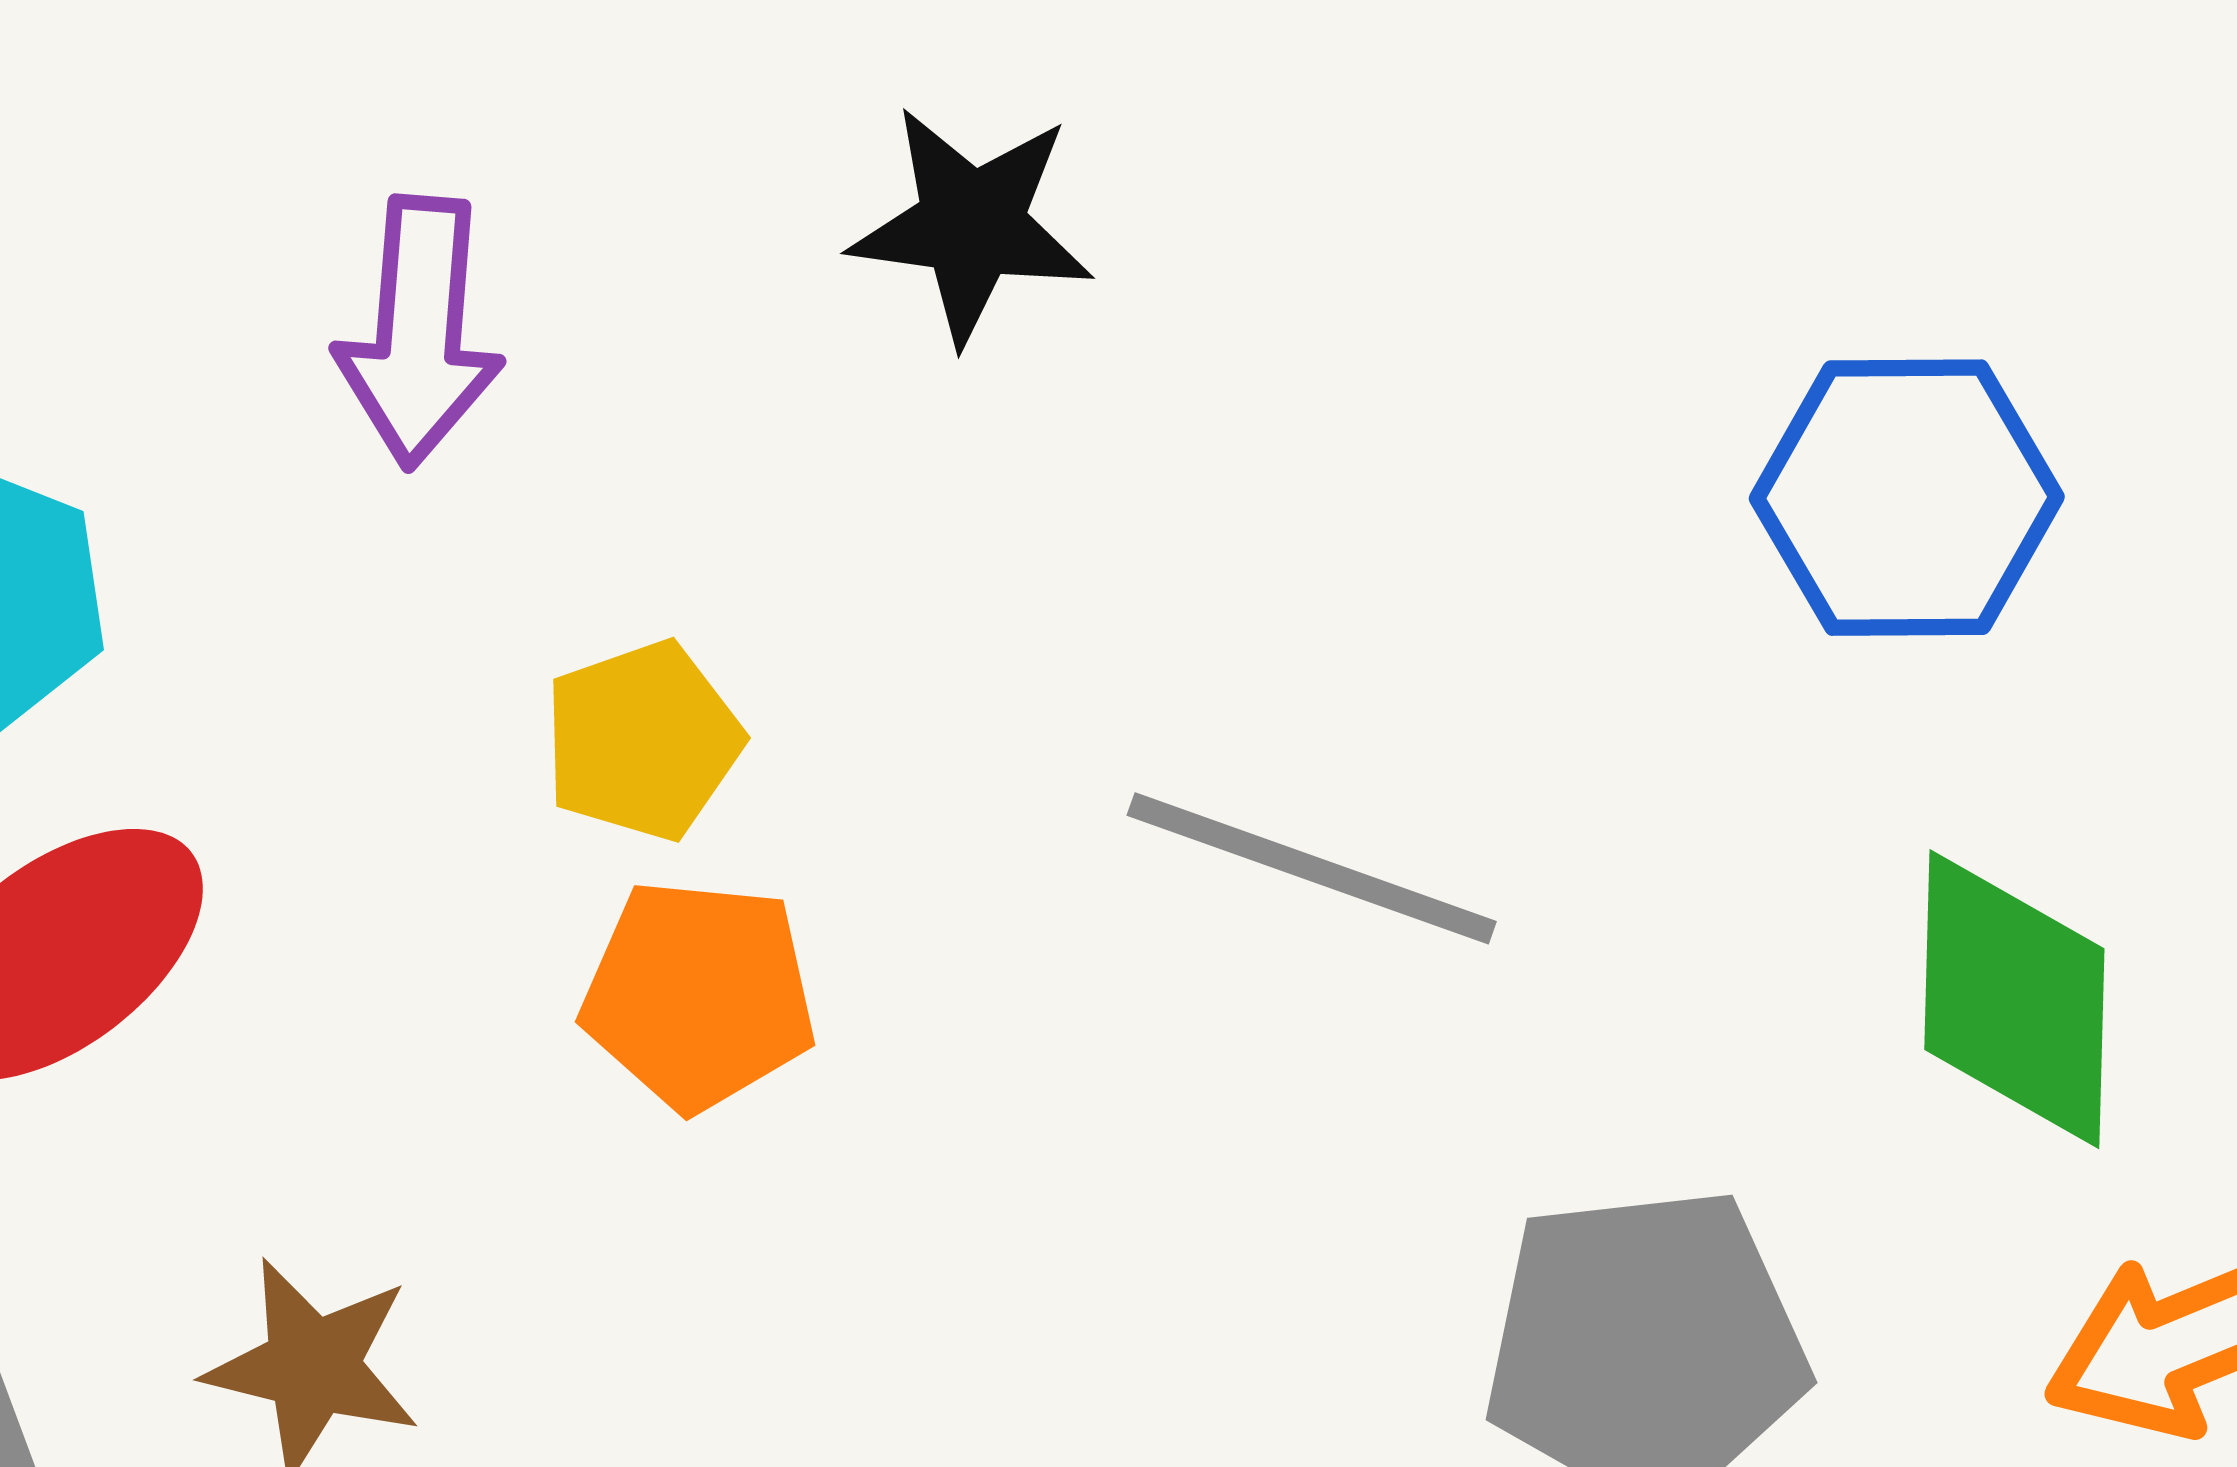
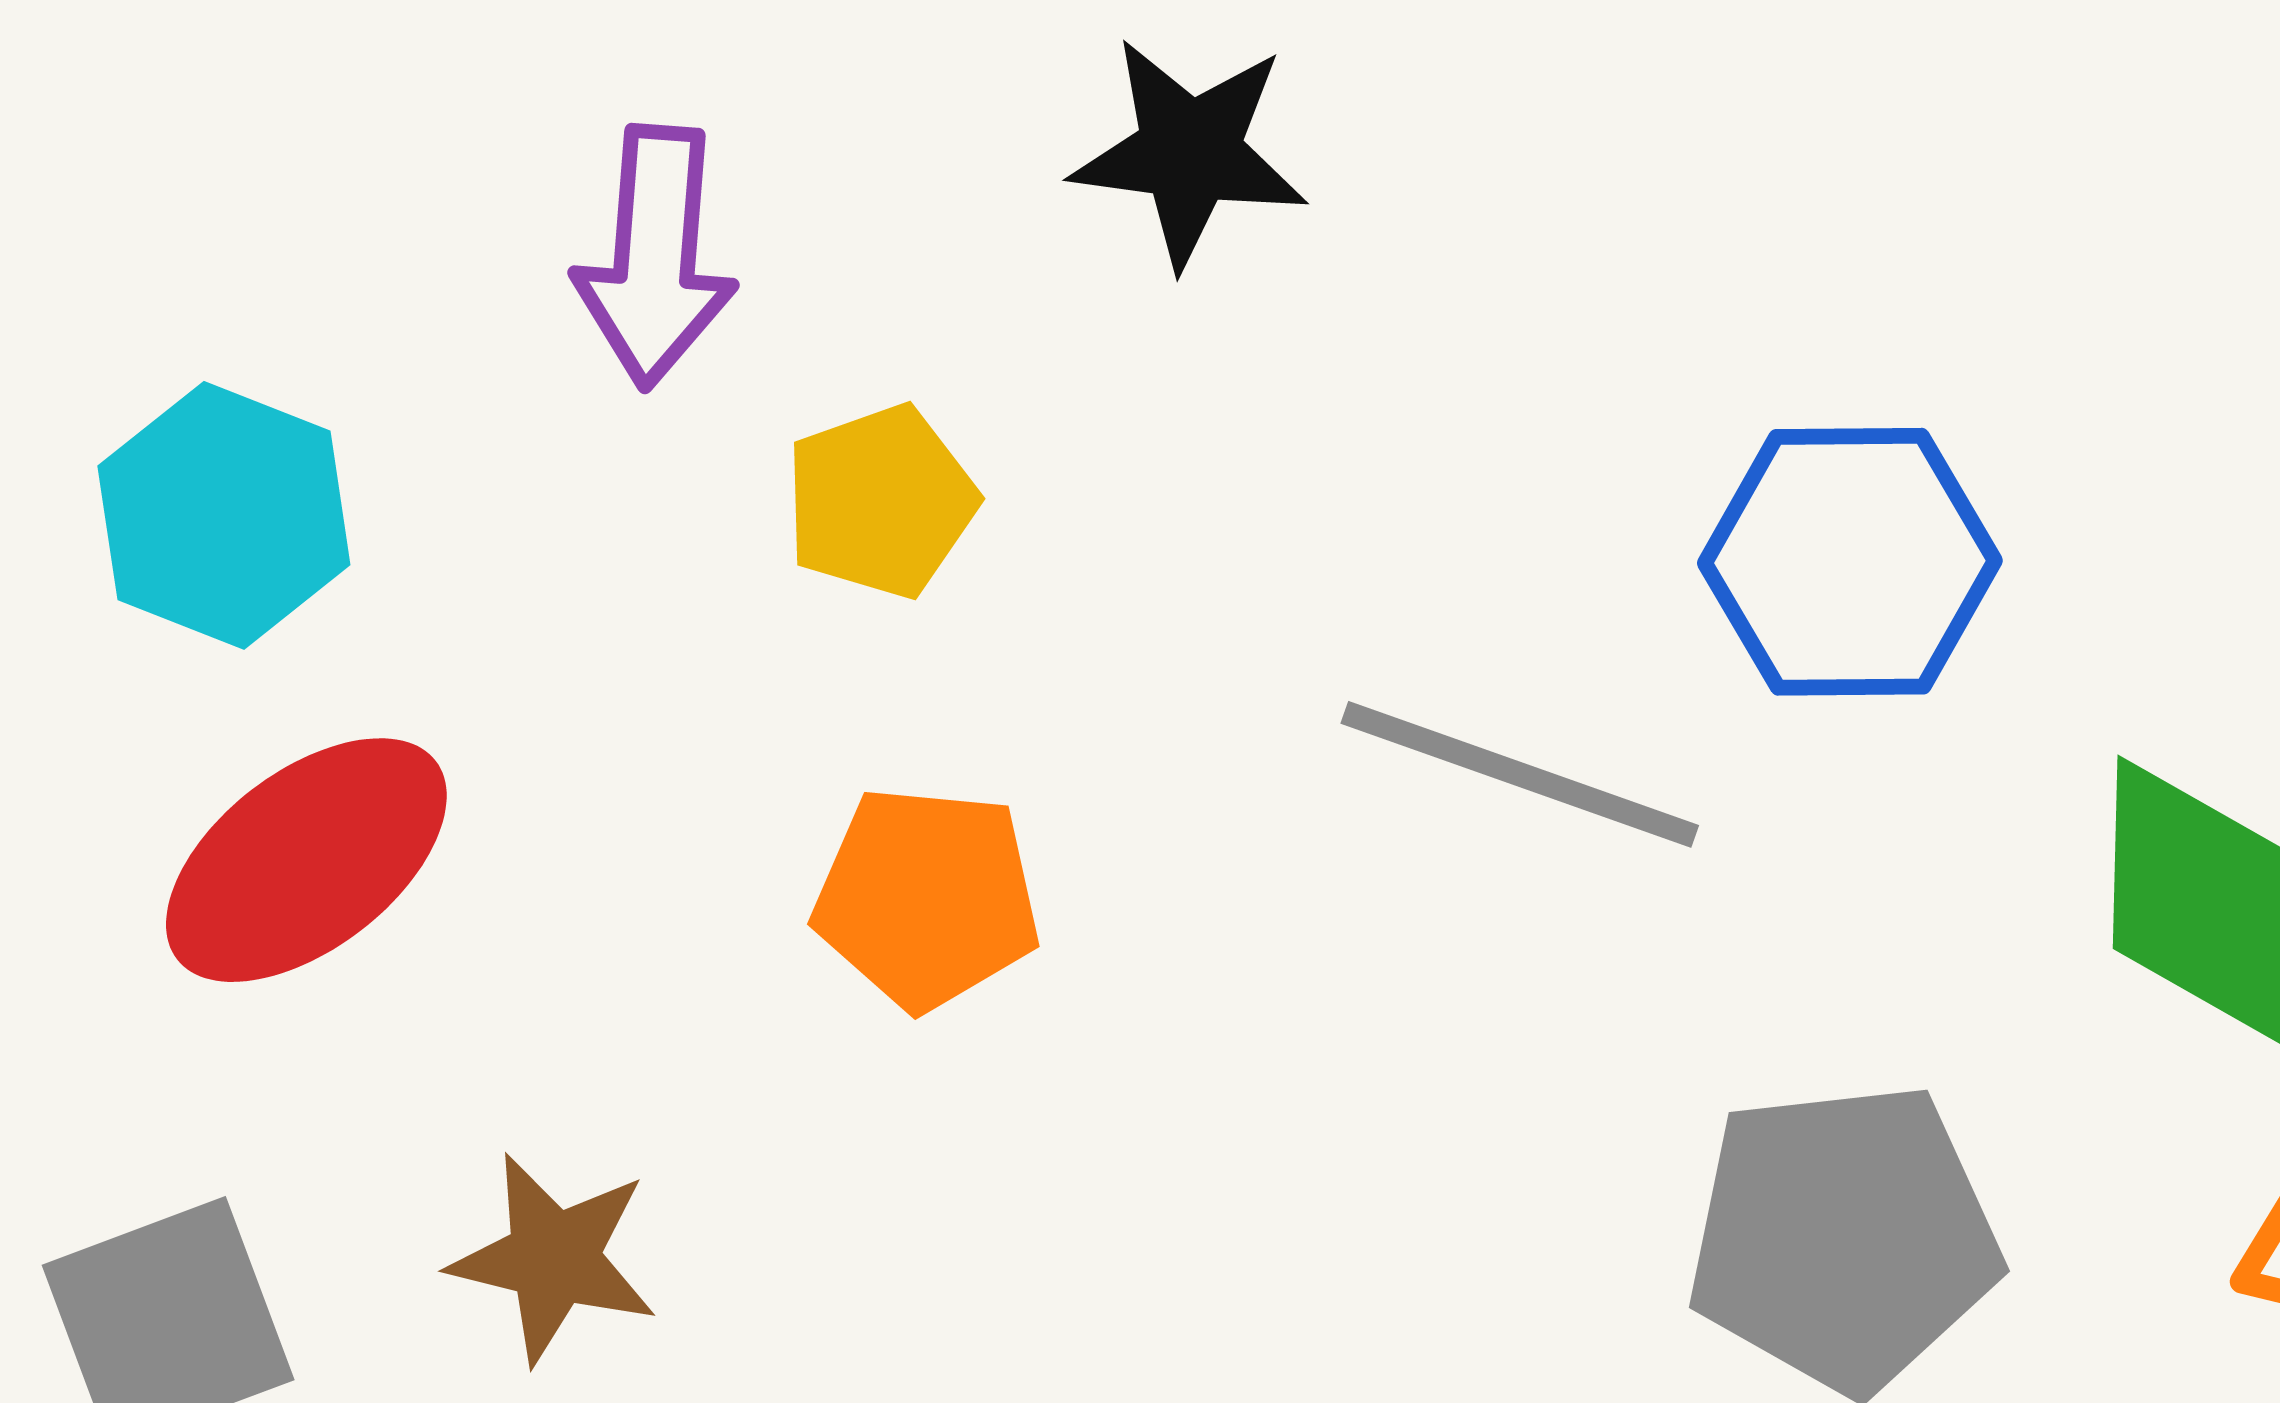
blue hexagon: (1907, 498) -> (1850, 562), moved
yellow pentagon: (643, 741) -> (881, 501), moved

